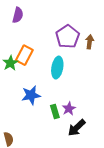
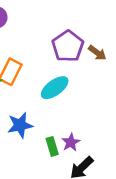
brown arrow: (90, 42) -> (97, 53), turned 120
cyan ellipse: (57, 68) -> (55, 88), turned 45

